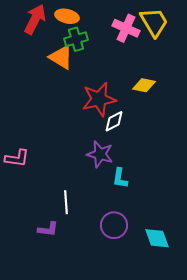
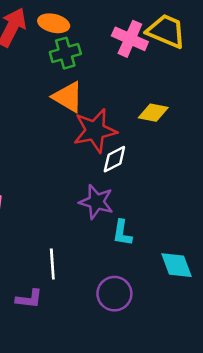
yellow trapezoid: (154, 22) -> (166, 31), turned -36
orange triangle: (61, 57) -> (68, 97), moved
cyan diamond: (157, 238) -> (177, 265), moved

